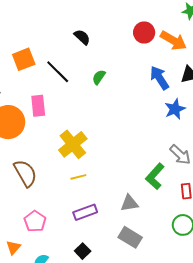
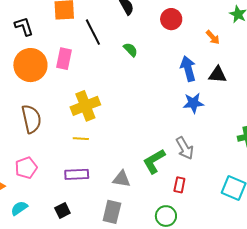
red circle: (144, 32) -> (171, 19), moved
orange arrow: (173, 41) -> (213, 37), size x0.6
green semicircle: (99, 77) -> (130, 50), turned 84
gray rectangle: (130, 237) -> (112, 212), turned 55

